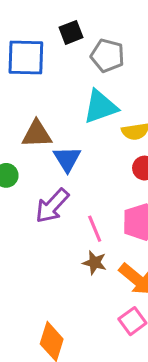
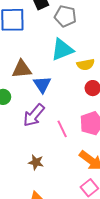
brown star: (95, 263) -> (36, 162), moved

